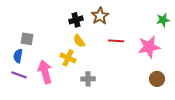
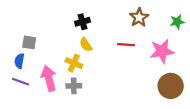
brown star: (100, 16) -> (139, 17), moved
gray cross: (88, 79) -> (74, 86), moved
brown circle: (157, 79) -> (171, 86), size x1.5

